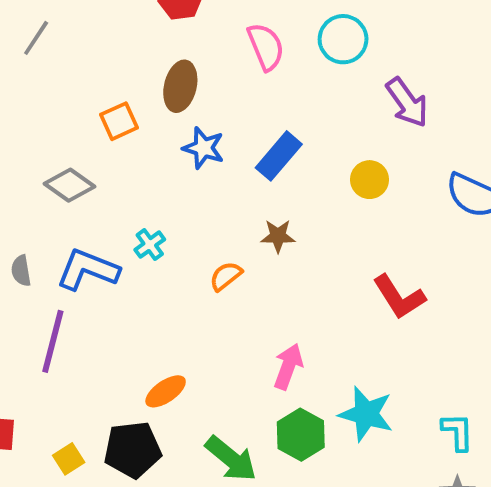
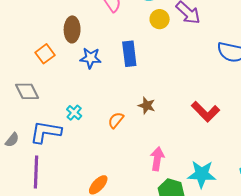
blue rectangle: (279, 156) -> (129, 54), turned -35
yellow circle: (370, 180) -> (160, 19), moved
gray diamond: (70, 185) -> (27, 91), turned 40
brown star: (278, 236) -> (147, 106), moved, turned 30
gray semicircle: (21, 271) -> (12, 140), turned -119

